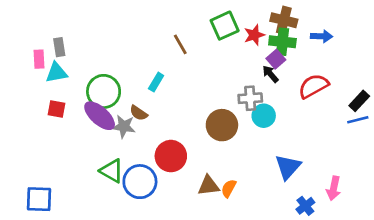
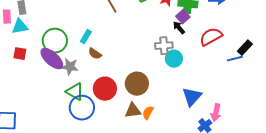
cyan rectangle: (156, 82) -> (86, 37), moved
brown semicircle: (139, 113) -> (95, 54), moved
blue line: (358, 120) -> (235, 59), moved
brown circle: (222, 125) -> (137, 84), moved
green triangle: (112, 171) -> (75, 92), moved
pink arrow: (334, 188) -> (216, 113), moved

